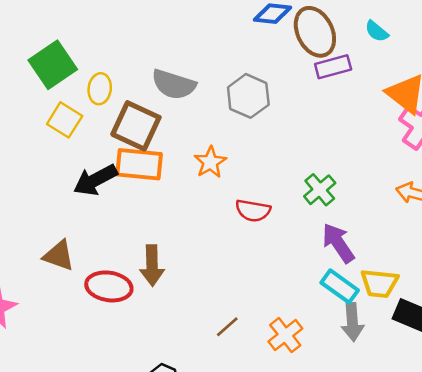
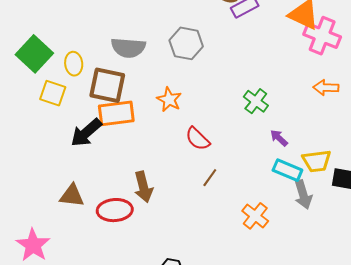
red semicircle: (253, 211) -> (198, 139), moved, turned 48
purple arrow: (338, 243) -> (279, 138), size x0.6
brown line: (227, 327) -> (210, 178), moved

